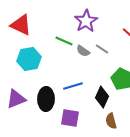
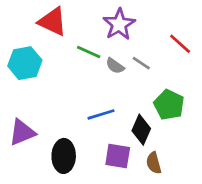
red triangle: (21, 25) -> (53, 22), moved
cyan hexagon: (29, 59) -> (25, 63), moved
black ellipse: (46, 99) -> (64, 156), moved
purple square: (70, 118) -> (118, 156), moved

